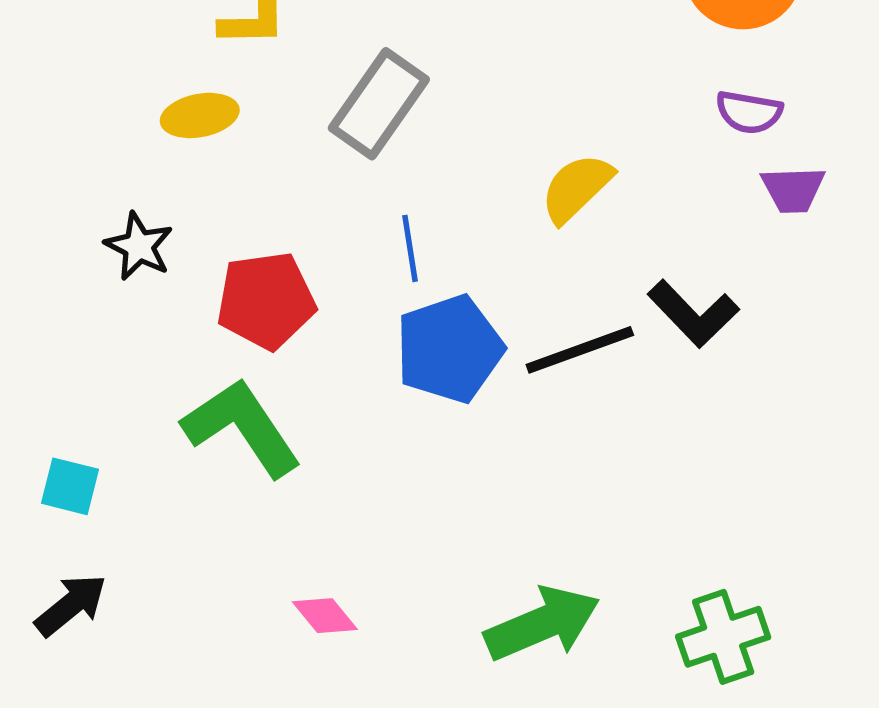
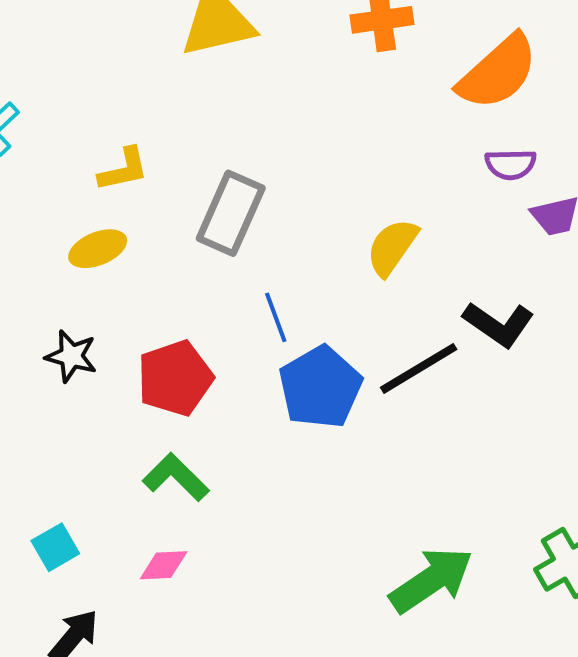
green L-shape: (242, 427) -> (176, 477), size x0.7
cyan square: (70, 486) -> (55, 547), turned -33
pink diamond: (325, 616) -> (164, 565), moved, turned -42

